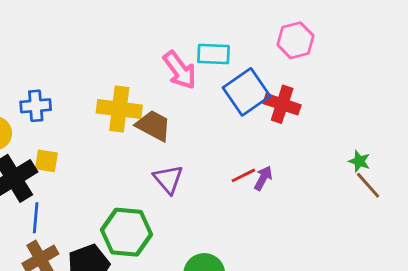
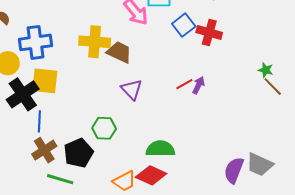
blue square: (247, 92) -> (184, 25), size x0.7
blue cross: (36, 106) -> (35, 42), size x1.5
yellow square: (46, 161) -> (45, 81), size x1.6
green hexagon: (126, 232) -> (104, 128), size x0.7

